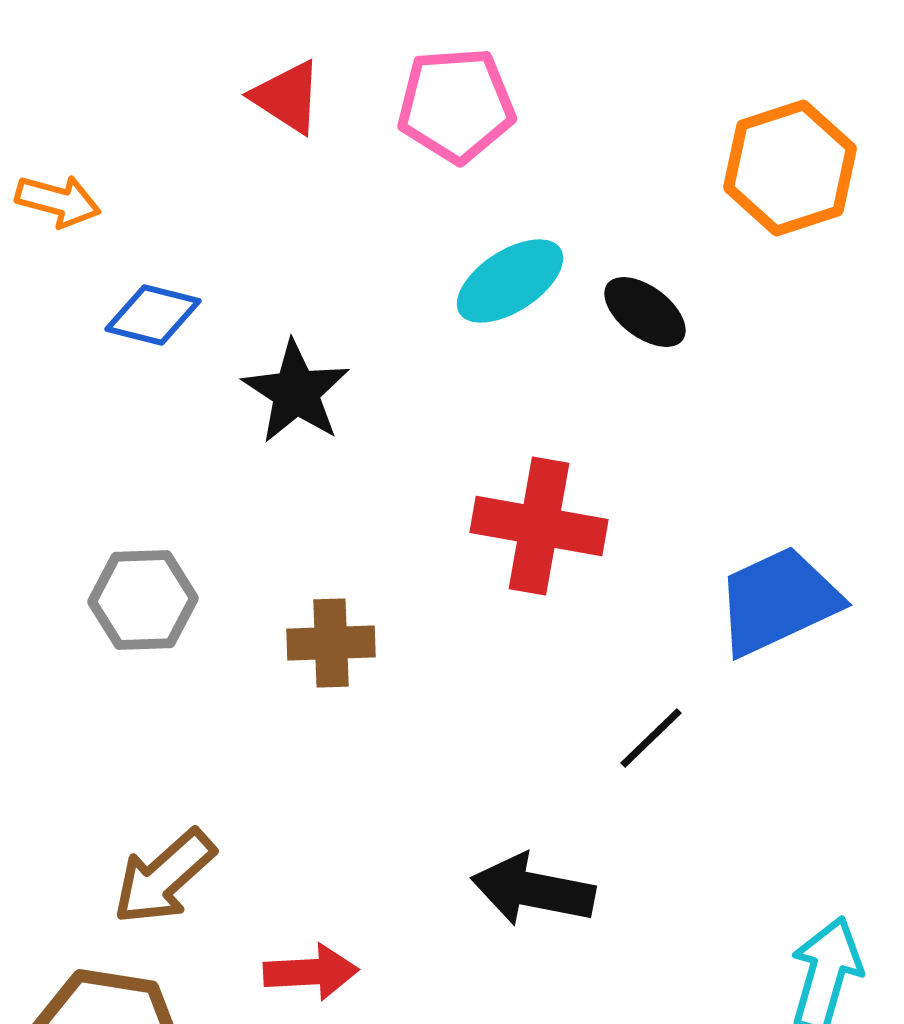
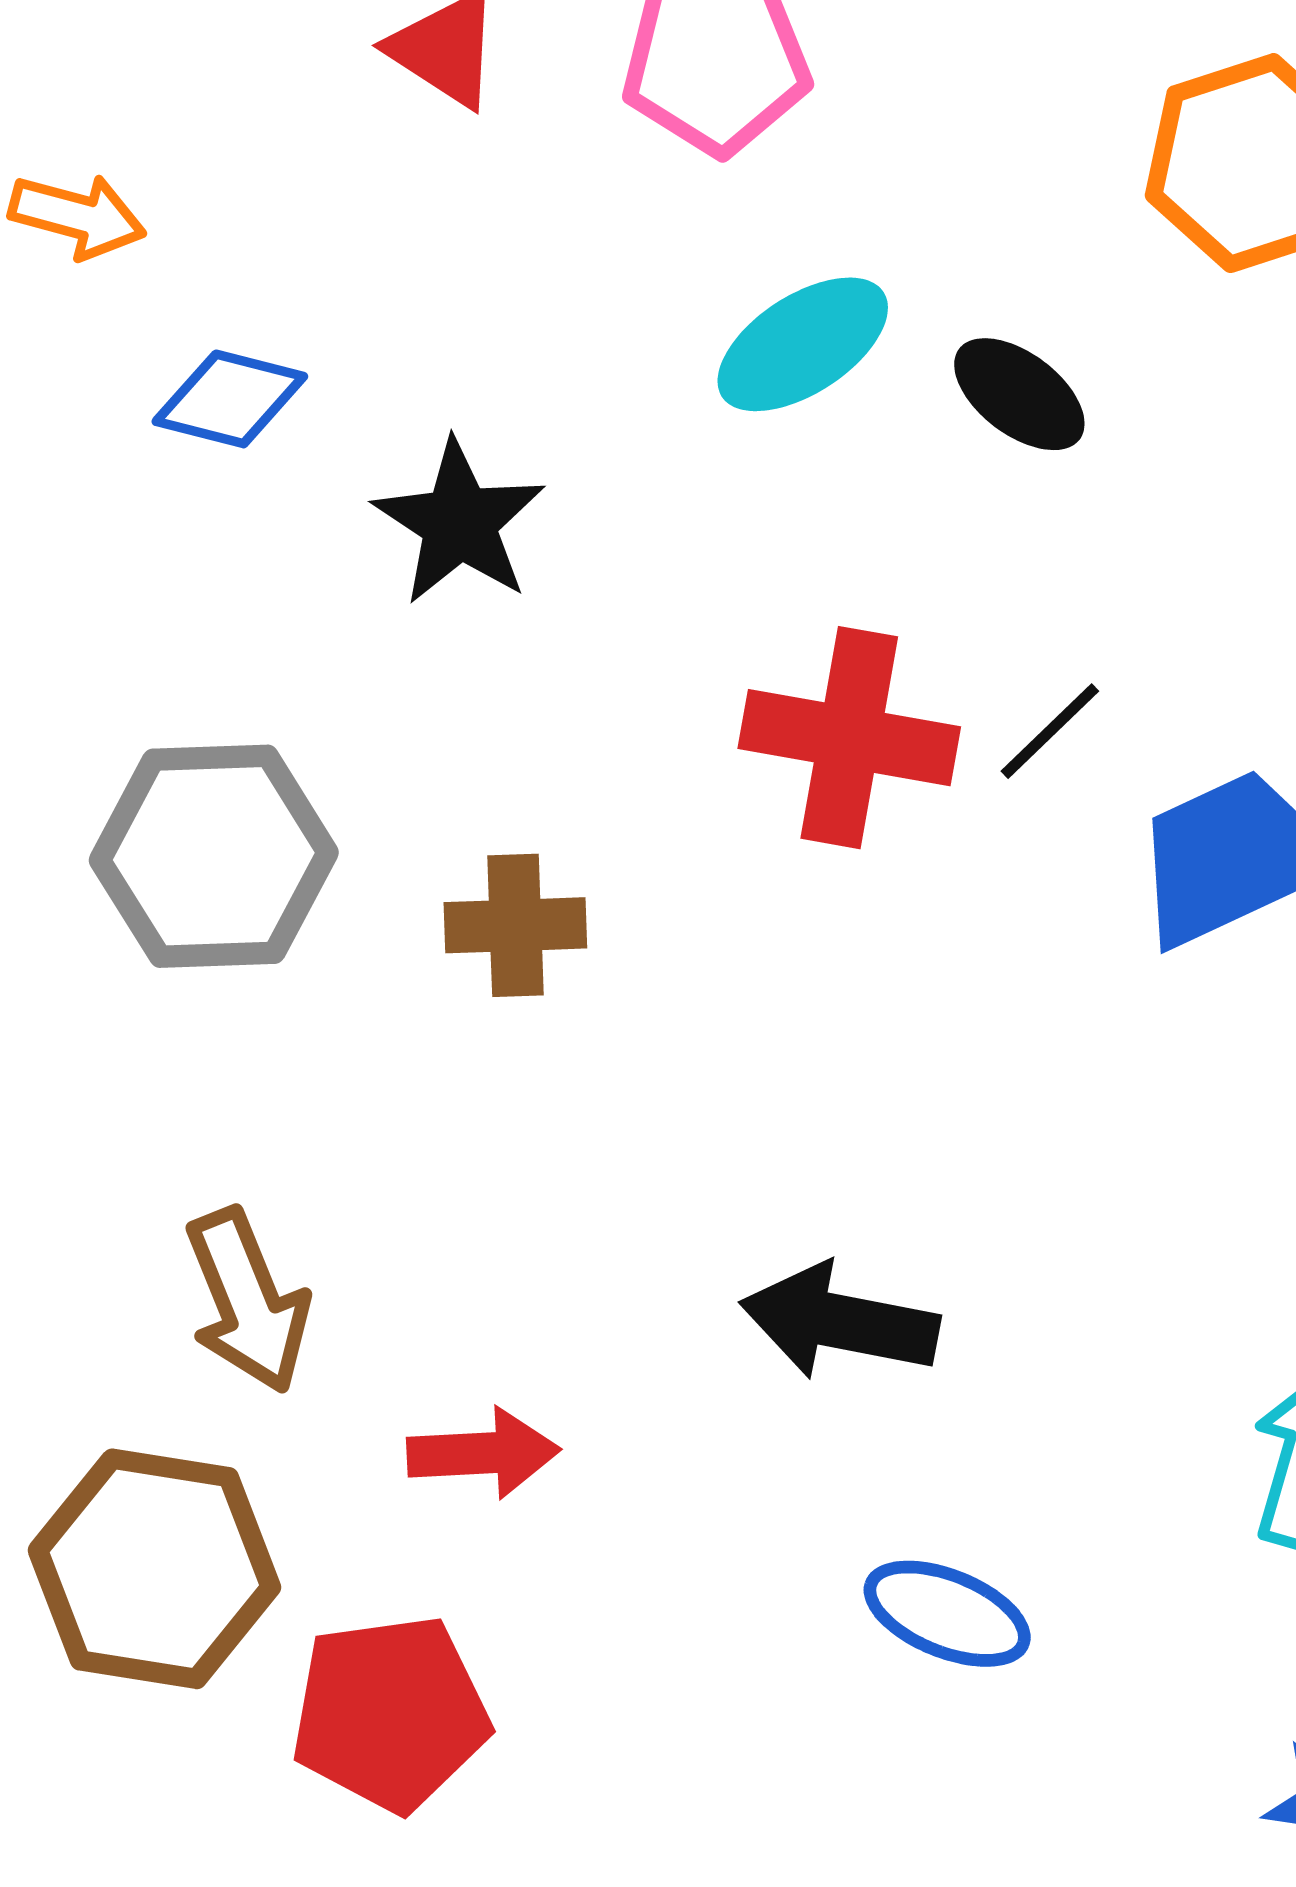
gray hexagon: (143, 600) -> (214, 856), size x1.4
black line: (651, 738) -> (1050, 731), moved
brown arrow: (164, 877) -> (247, 1301), turned -70

